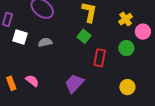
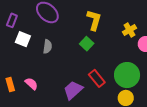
gray semicircle: (45, 42) -> (47, 47), turned 104
green circle: (126, 48) -> (127, 75), moved, size x1.6
red rectangle: (100, 58) -> (97, 78), moved, turned -54

